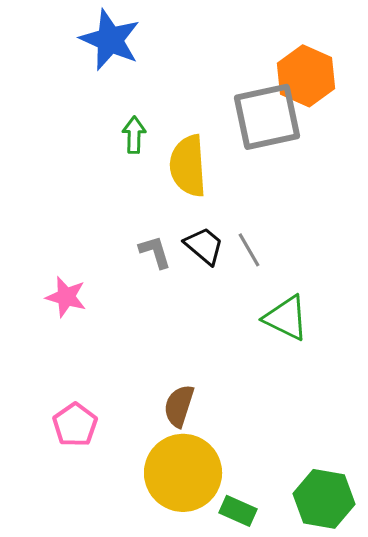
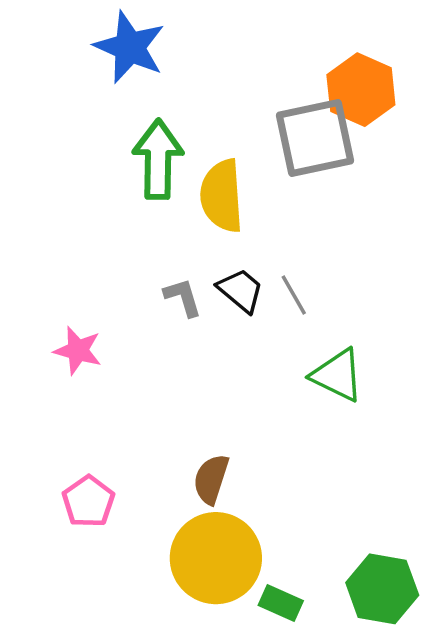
green arrow: (134, 135) -> (158, 159), size x1.8

